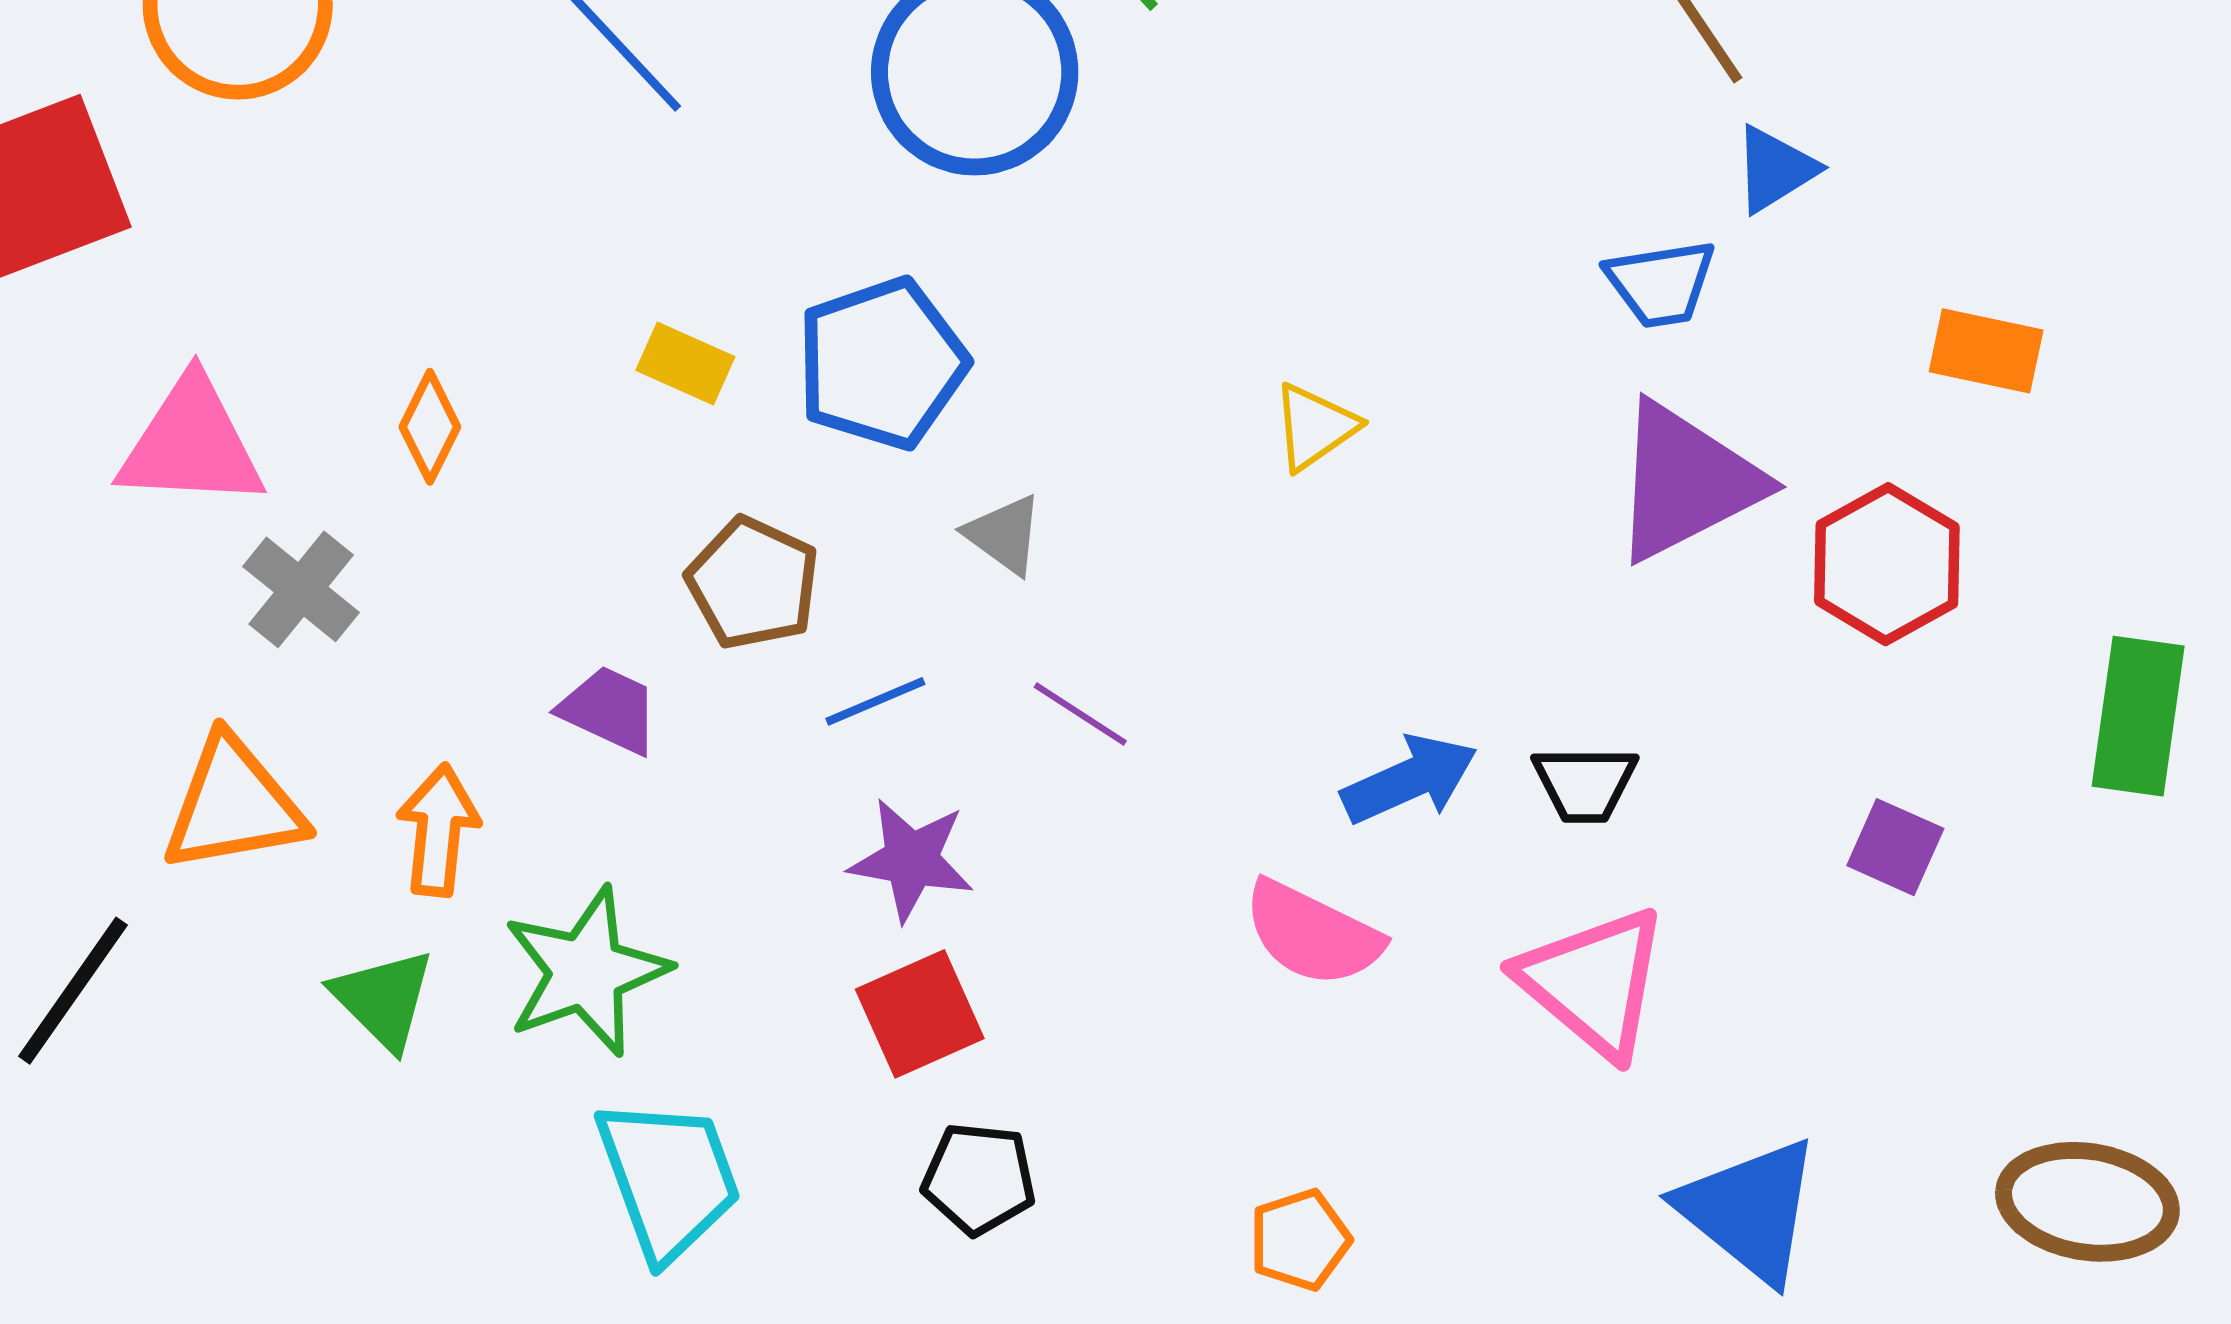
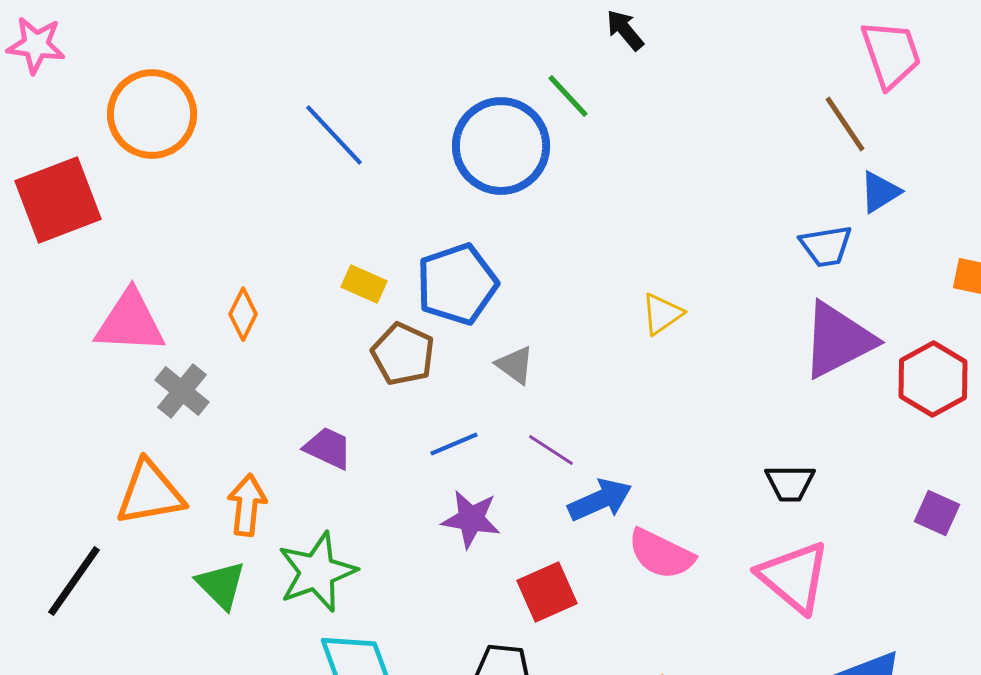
brown pentagon: (753, 583) -> (403, 354), moved
blue arrow: (1410, 779) -> (600, 500), moved
red square: (920, 1014) -> (547, 592), moved

